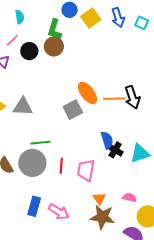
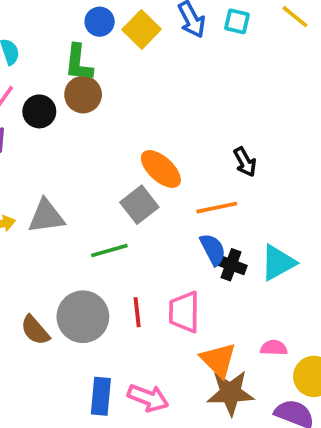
black arrow: (132, 97) -> (245, 162), size x0.7
orange line: (114, 99) -> (217, 208), moved
green line: (40, 143) -> (109, 251), moved
orange triangle: (99, 199) -> (218, 360), size x1.5

